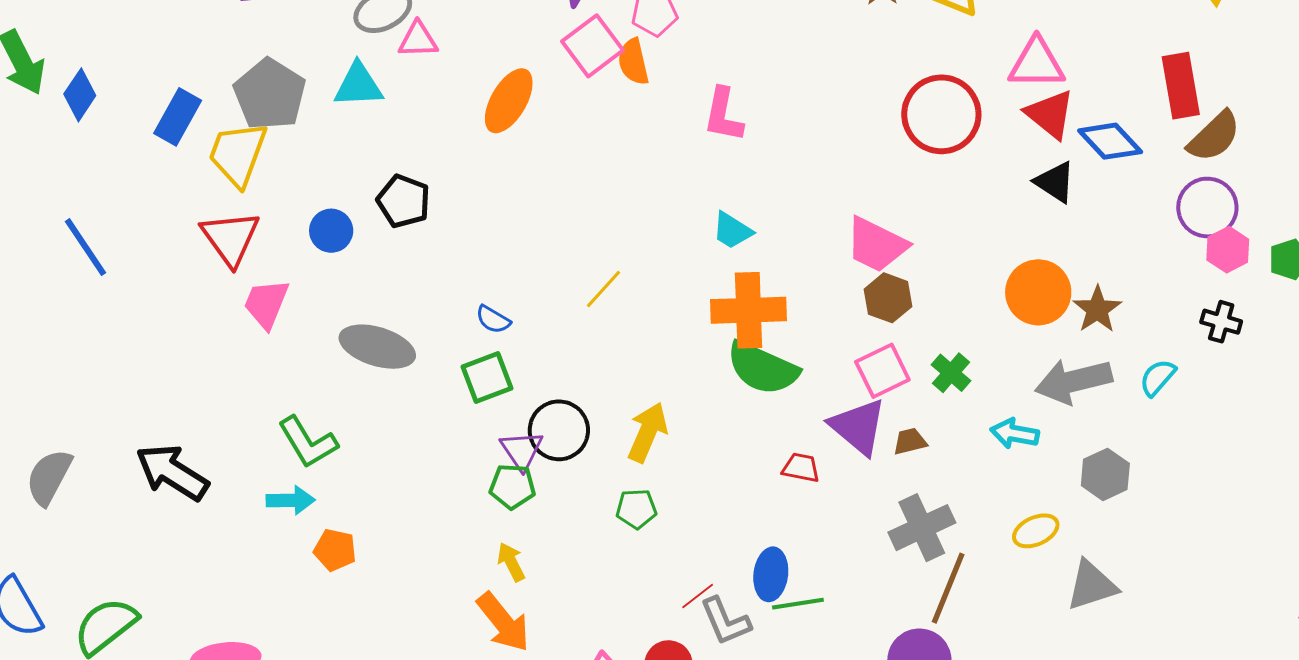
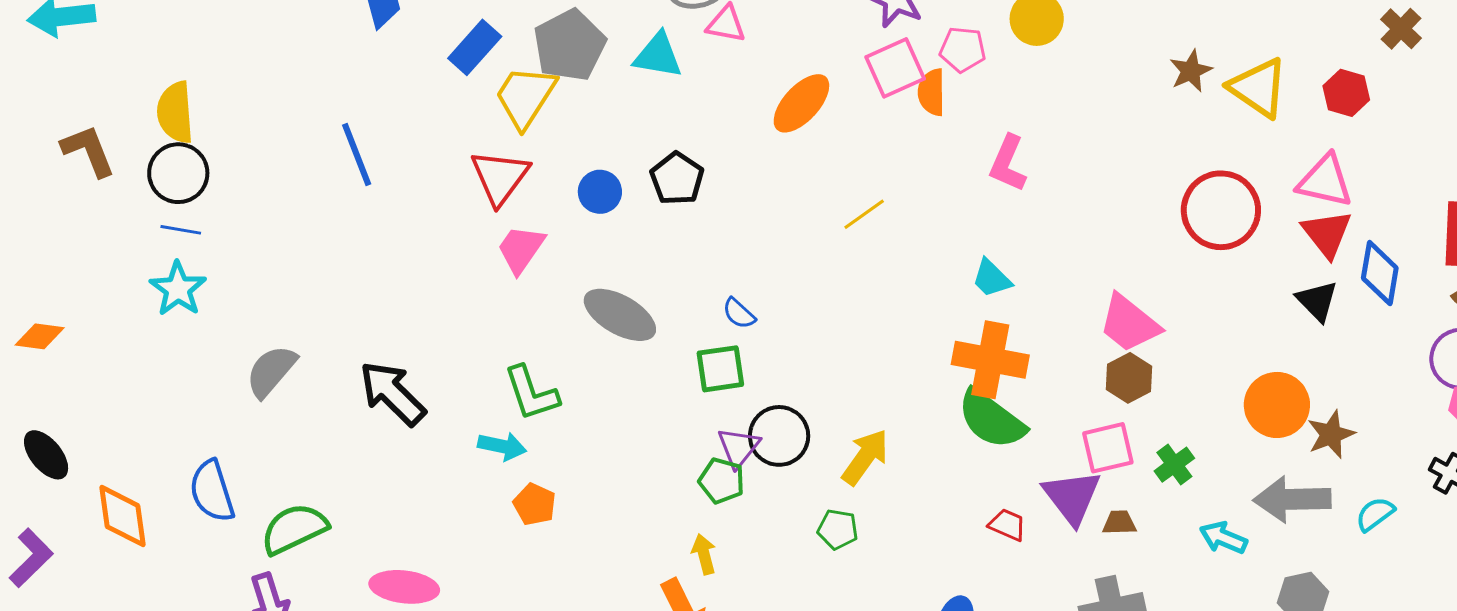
blue diamond: (1110, 141) -> (1380, 273), turned 40
yellow line: (604, 289) -> (864, 214), moved

